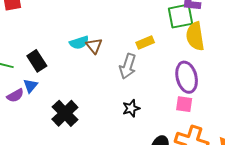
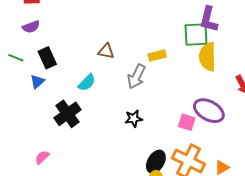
cyan semicircle: (79, 42) -> (87, 83), moved, turned -36
brown triangle: (94, 46) -> (106, 51), turned -48
purple ellipse: (187, 77) -> (209, 111), moved, turned -56
purple semicircle: (15, 95) -> (31, 27), moved

